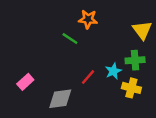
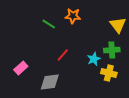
green line: (70, 39) -> (49, 24), moved
red line: (88, 77) -> (63, 55), moved

